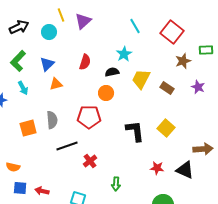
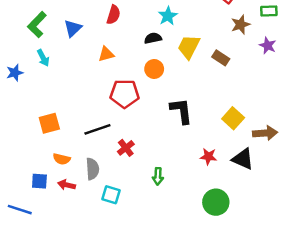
red semicircle: (85, 62) -> (113, 15), moved
orange triangle: (56, 84) -> (106, 54), moved
purple star: (198, 87) -> (268, 46), moved
orange circle: (106, 93) -> (154, 69), moved
gray semicircle: (52, 120) -> (92, 169), moved
orange square: (28, 128) -> (49, 123), moved
yellow square: (166, 128) -> (233, 118), moved
orange semicircle: (13, 167) -> (62, 159), moved

